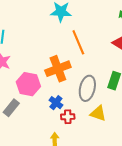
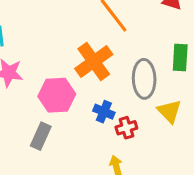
yellow triangle: (98, 113) -> (169, 111), turned 42

